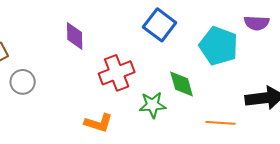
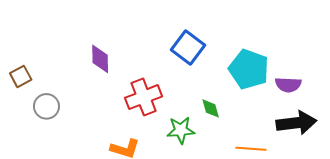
purple semicircle: (257, 23) -> (288, 85), moved
green diamond: (182, 84) -> (211, 108), size x0.7

